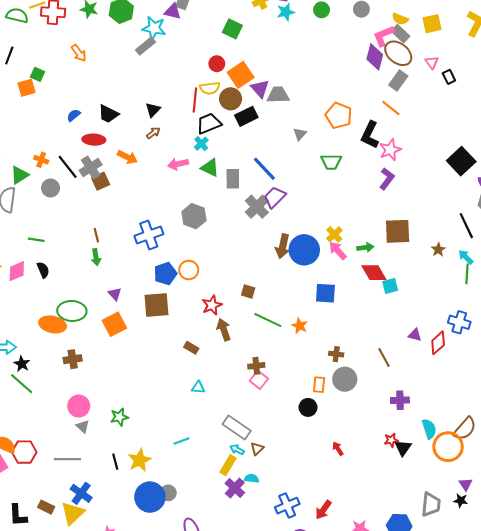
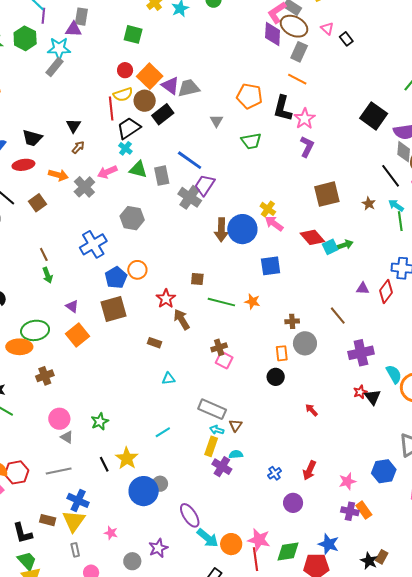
gray cross: (91, 167) -> (84, 187), moved
green arrow: (365, 247) -> (345, 245), moved
purple cross: (400, 400) -> (361, 353), size x1.4
blue cross: (287, 506) -> (275, 473), size x0.6

